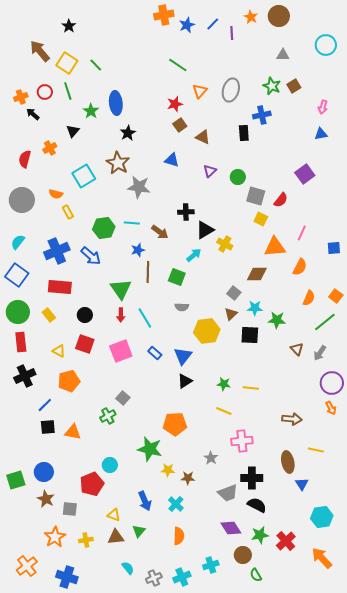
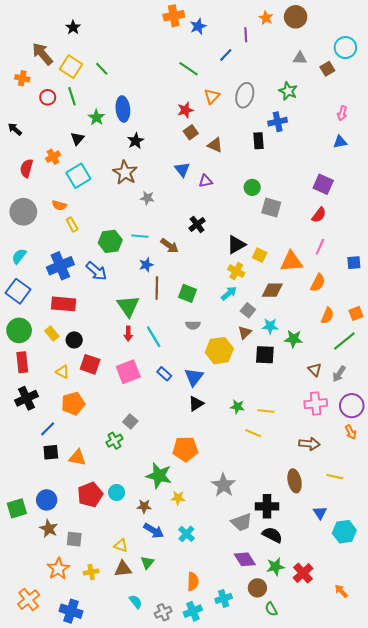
blue line: (213, 24) -> (226, 55), moved
brown square: (294, 86) -> (327, 69), moved
orange cross: (21, 97) -> (22, 78), moved, turned 32
black arrow: (33, 114) -> (15, 129), moved
blue triangle: (172, 160) -> (182, 169), turned 35
purple triangle: (210, 171) -> (206, 181), moved, turned 32
purple square: (305, 174) -> (323, 184), turned -30
cyan square: (84, 176) -> (78, 176), moved
gray star: (139, 187) -> (147, 198), size x0.6
red semicircle: (281, 200) -> (319, 215), moved
black cross: (186, 212) -> (197, 224), turned -35
yellow square: (261, 219) -> (260, 255), moved
black triangle: (205, 230) -> (236, 245), moved
yellow cross: (225, 244) -> (236, 271), moved
cyan arrow: (194, 255) -> (229, 293), moved
orange square: (336, 296) -> (356, 313), turned 32
black circle: (85, 315) -> (74, 340), moved
yellow line: (224, 411) -> (253, 433), moved
pink cross: (242, 441) -> (316, 404), moved
gray star: (211, 458) -> (224, 485), size x1.6
brown ellipse: (288, 462) -> (295, 481), moved
brown star: (188, 478) -> (144, 506), moved
red pentagon: (92, 484) -> (90, 495), moved
blue arrow: (145, 501) -> (154, 531), turned -36
cyan hexagon: (322, 517) -> (344, 532), moved
orange semicircle: (179, 536) -> (193, 582), moved
orange arrow: (322, 558) -> (341, 591), size x0.6

